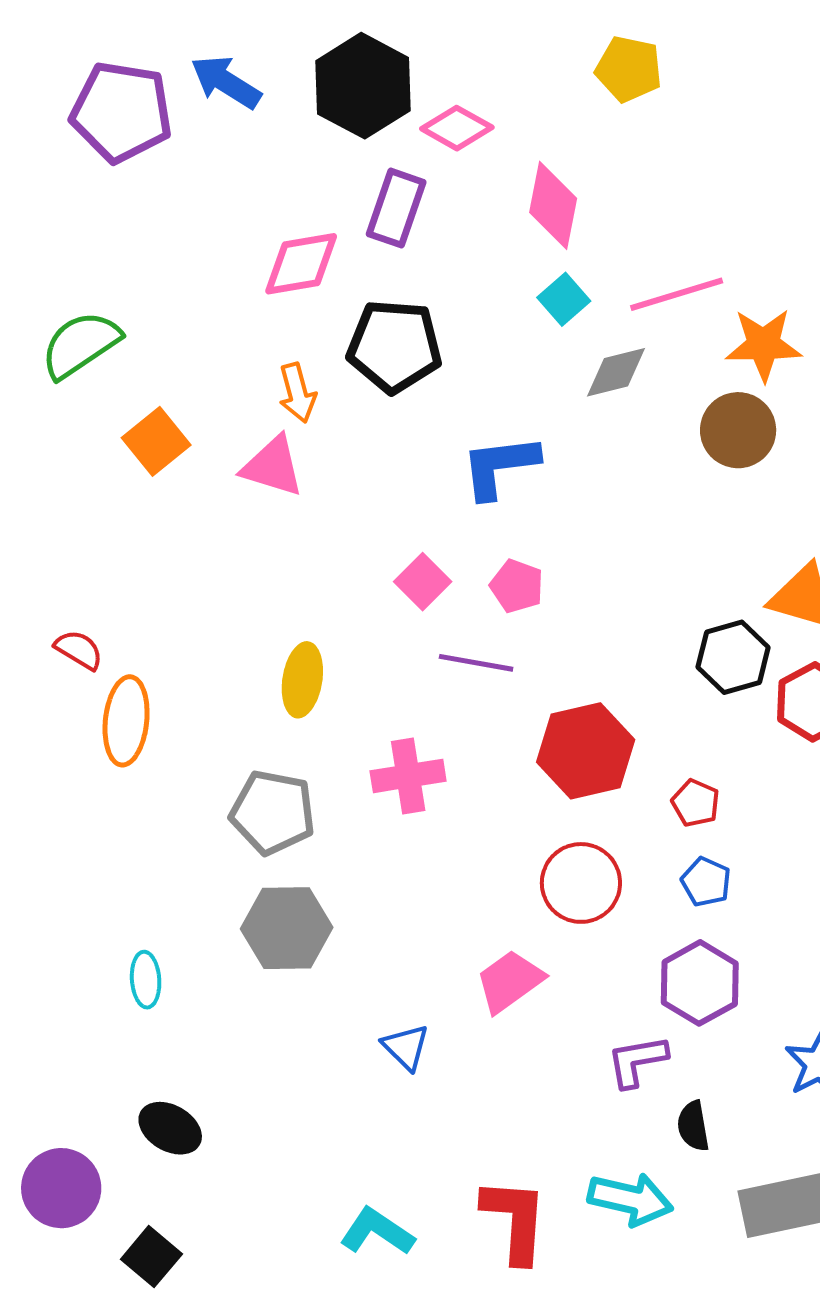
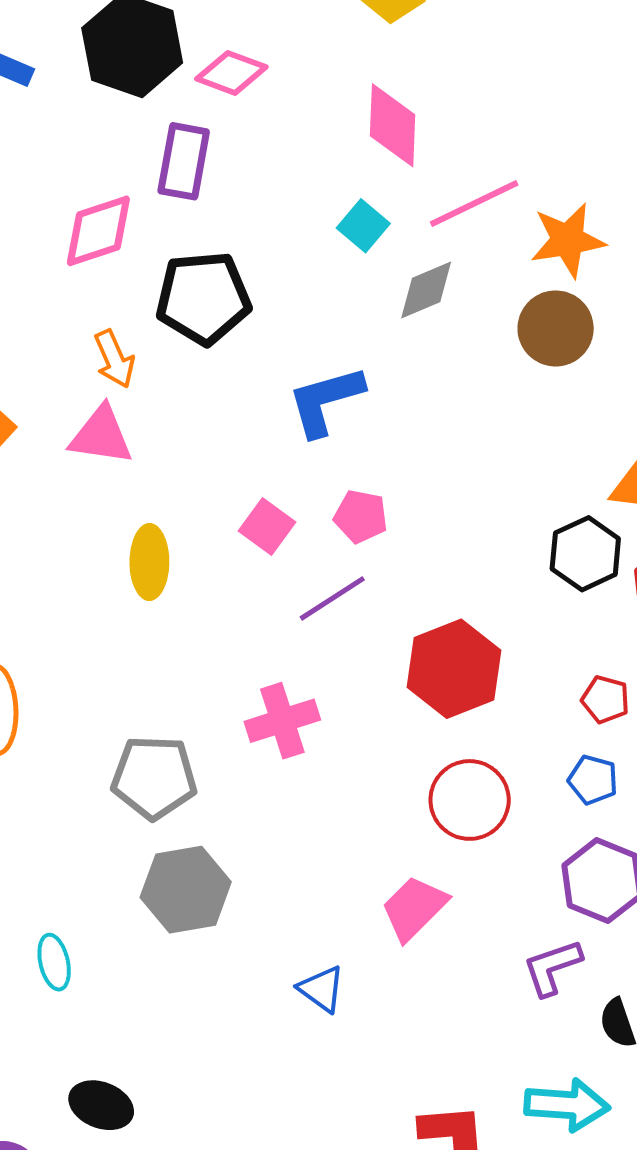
pink diamond: (553, 205) -> (393, 125), moved
purple line: (476, 663) -> (332, 598), turned -34
yellow ellipse: (302, 680) -> (149, 562), moved
red pentagon: (696, 803) -> (605, 699), moved

